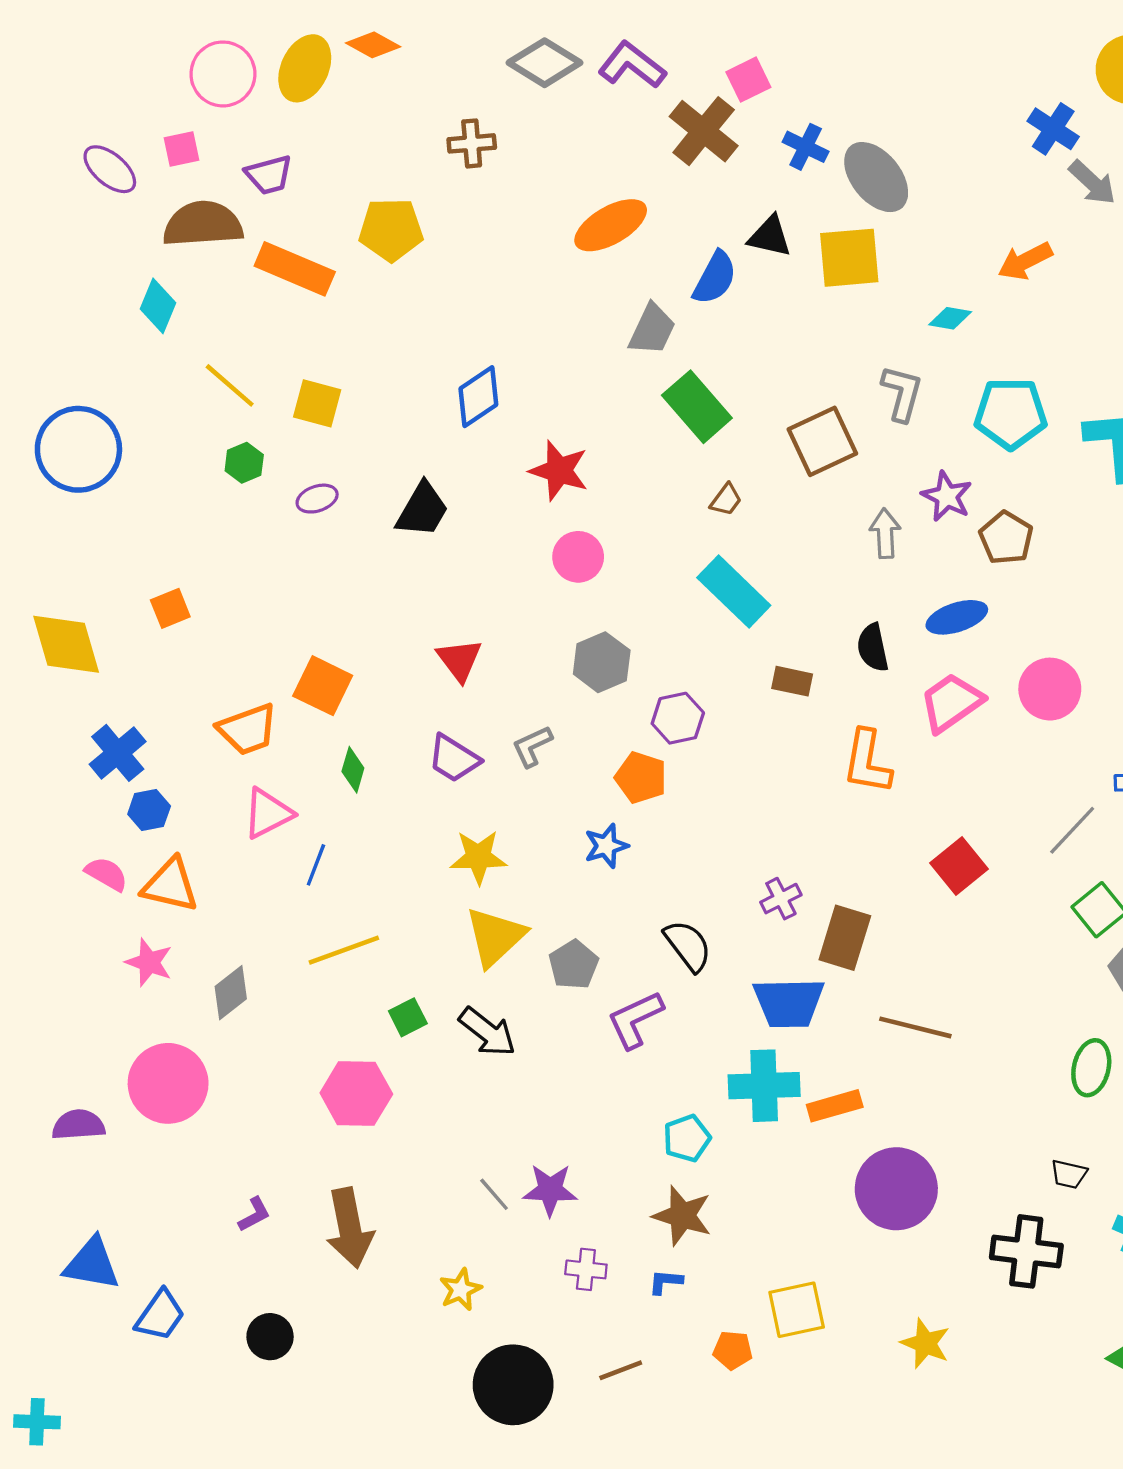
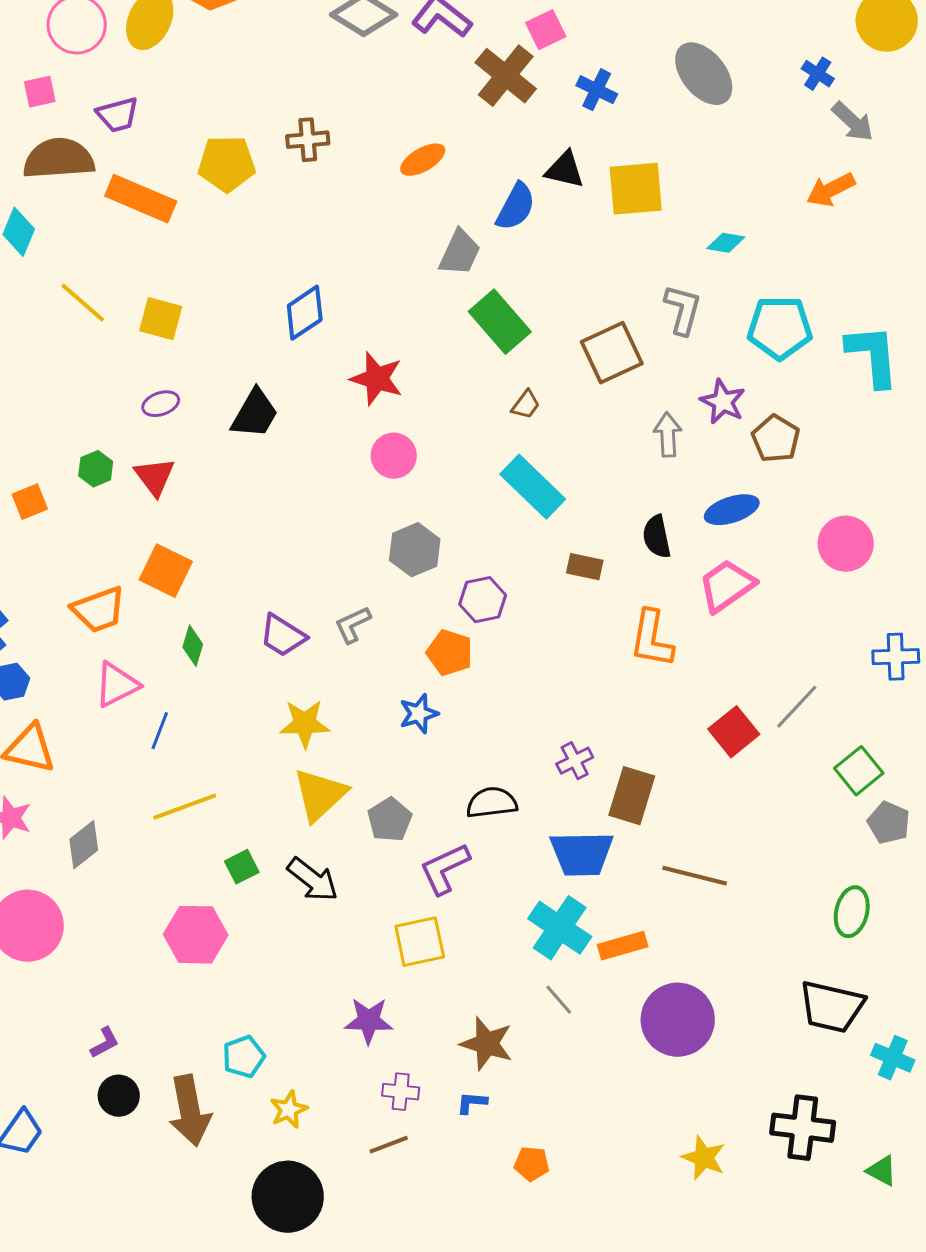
blue cross: (1053, 129) -> (818, 74), size x0.7
brown cross: (472, 143) -> (308, 140), moved
gray ellipse: (876, 177) -> (704, 74), moved
orange ellipse: (611, 225) -> (423, 160), size x0.7
orange arrow: (1025, 261) -> (831, 190), moved
green hexagon: (244, 463) -> (96, 469), moved
red triangle: (459, 660) -> (155, 477), moved
pink circle: (1050, 689) -> (846, 544), moved
gray line: (1072, 830) -> (797, 707), moved
black semicircle: (688, 946) -> (492, 803), turned -60
cyan cross: (764, 1086) -> (560, 928), turned 36
cyan pentagon: (687, 1138) -> (244, 1057), moved
black trapezoid: (1069, 1174) -> (832, 1007), size x2.0
gray line: (494, 1194) -> (559, 1000), moved
brown arrow: (350, 1228) -> (190, 1111), moved
black cross: (1026, 1251) -> (803, 1128), moved
yellow square: (797, 1310) -> (420, 942), moved
black circle: (270, 1337) -> (119, 1096), moved
brown line: (621, 1370) -> (389, 1145), moved
black circle: (513, 1385) -> (288, 1197), moved

